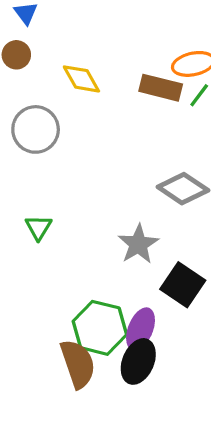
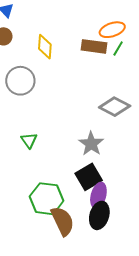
yellow diamond: (81, 79) -> (45, 47), turned 40
black square: (183, 285) -> (89, 177), moved, turned 32
green hexagon: (100, 328) -> (47, 199), moved

